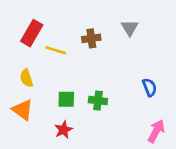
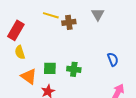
red rectangle: (32, 33) -> (16, 30), moved
yellow line: (56, 50) -> (51, 15), moved
orange triangle: (22, 110) -> (29, 76), moved

